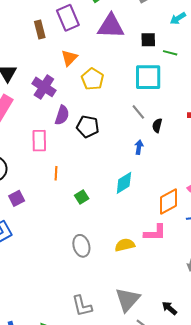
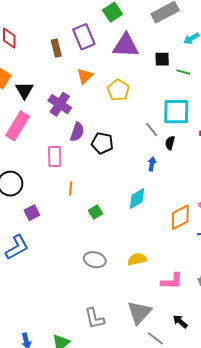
cyan square: (148, 77) -> (176, 112), moved
yellow pentagon: (92, 79) -> (118, 90), moved
pink L-shape: (155, 233) -> (172, 281), moved
gray ellipse: (81, 246) -> (95, 260), turned -60

